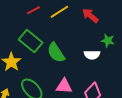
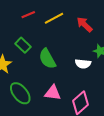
green rectangle: (31, 41) -> (23, 45), size x0.7

